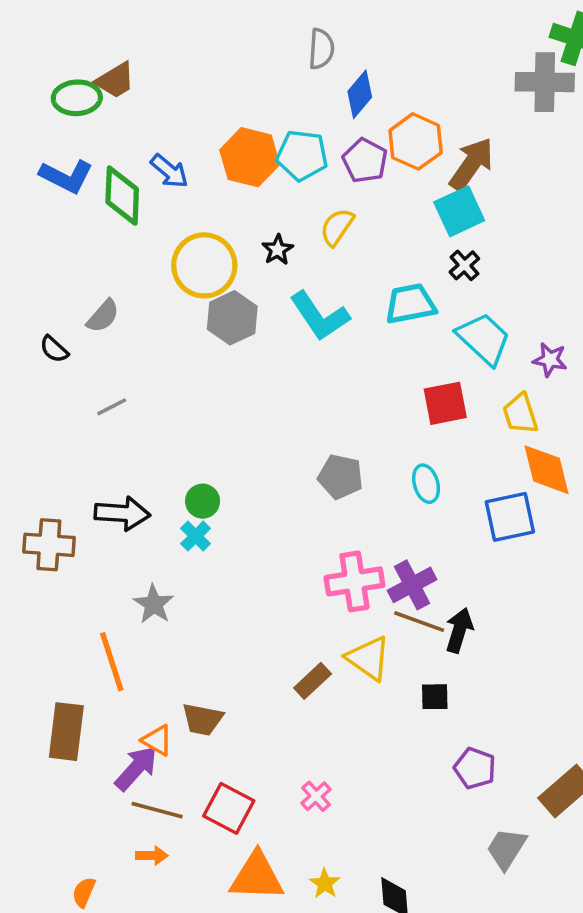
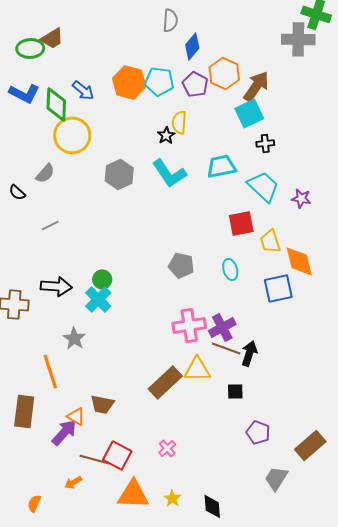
yellow semicircle: (337, 227) -> (179, 122), turned -30
black star: (278, 250) -> (166, 135), moved
yellow circle: (204, 265) -> (72, 135), moved
black cross: (464, 265) -> (265, 143), moved, turned 36
yellow trapezoid: (520, 414) -> (270, 241), moved
cyan cross: (196, 536) -> (98, 299), size x1.5
yellow triangle: (368, 658) -> (197, 369), turned -36
brown rectangle: (313, 681) -> (165, 382), size x1.6
brown line: (157, 810) -> (94, 459), moved
orange arrow: (152, 856) -> (73, 482), turned 150

